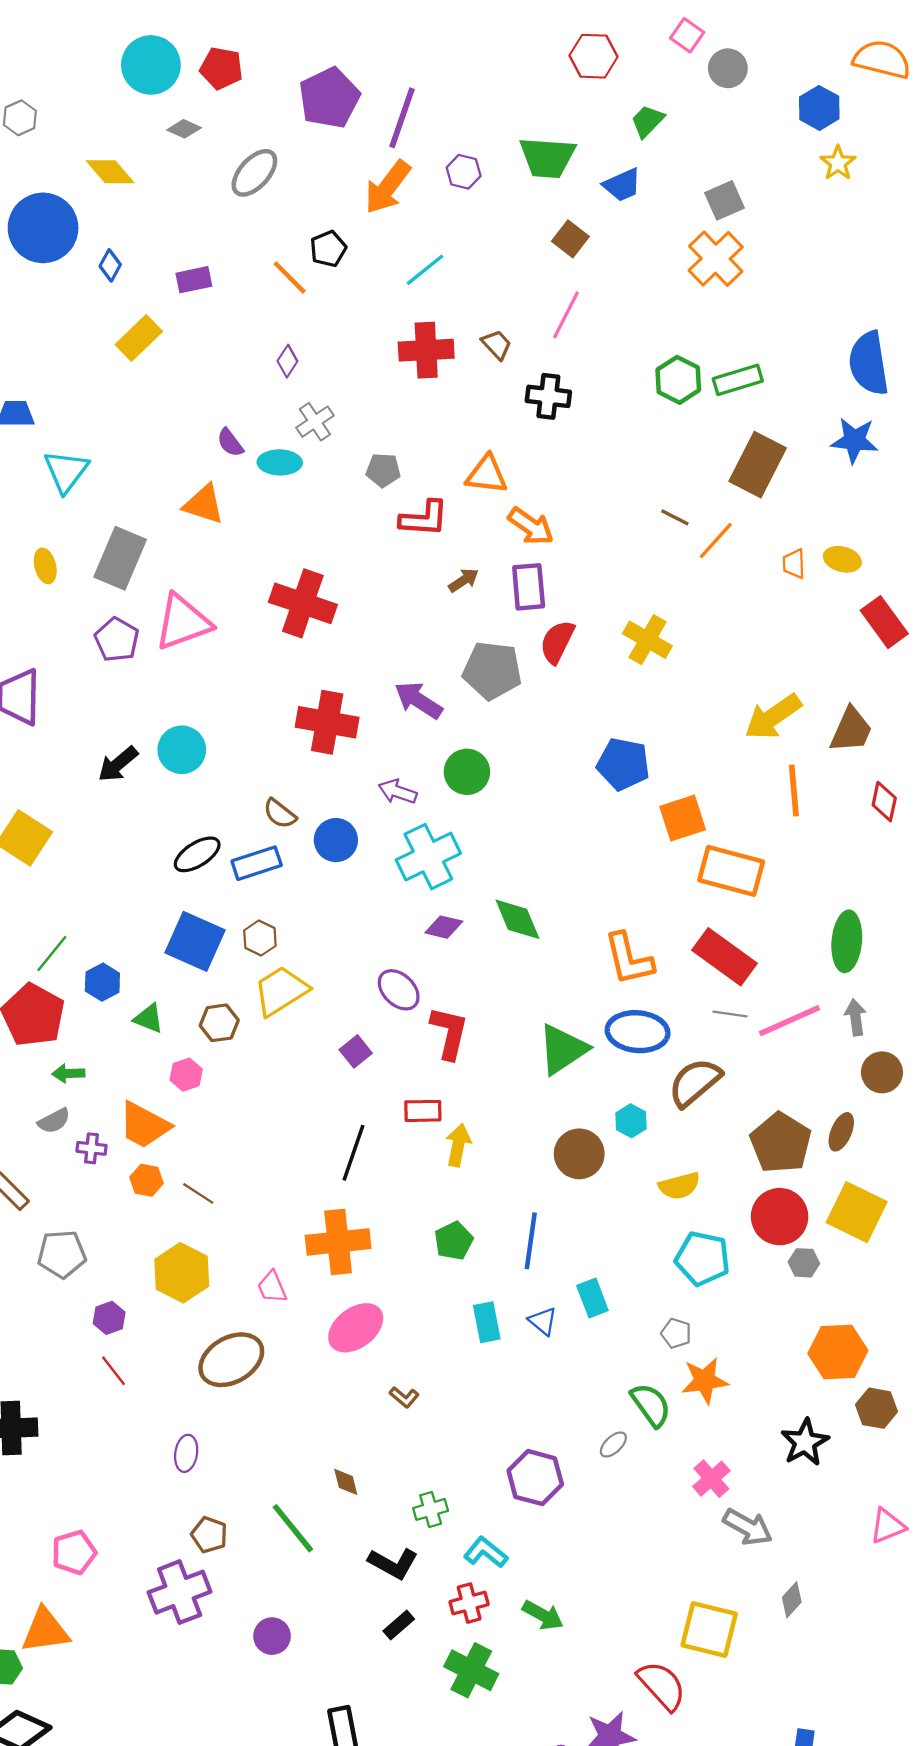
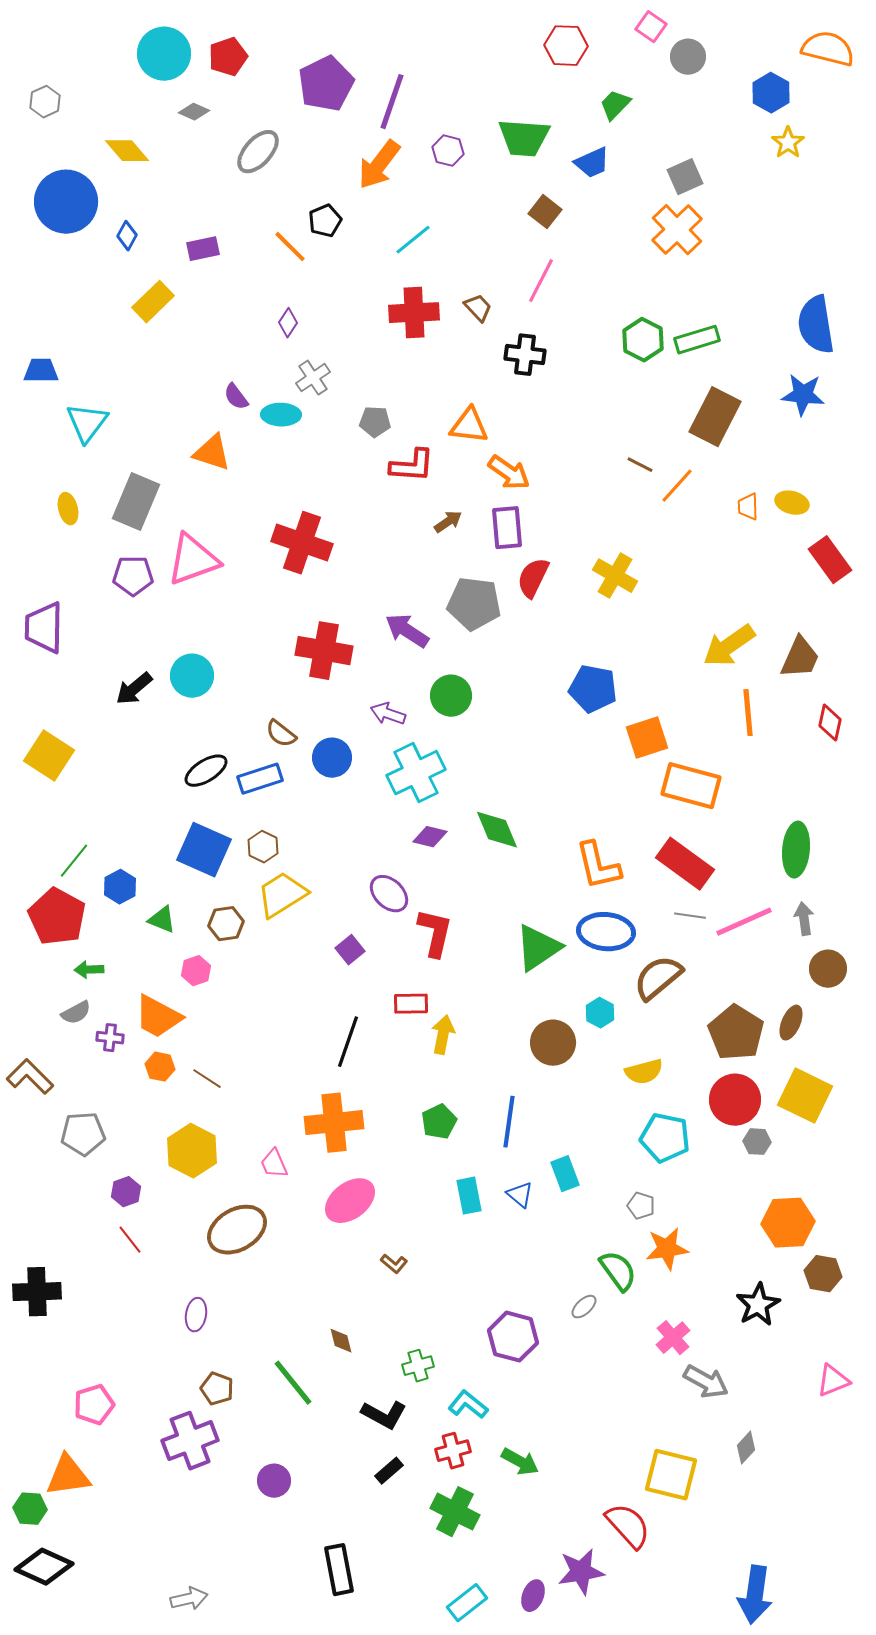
red pentagon: (221, 68) -> (228, 57), turned -30
purple pentagon: (117, 640) -> (133, 576), turned -30

